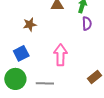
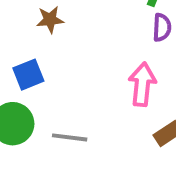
pink arrow: (60, 55) -> (142, 84), moved

